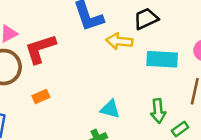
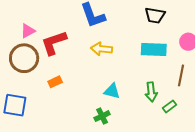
black trapezoid: (146, 19) -> (155, 15), moved, turned -145
yellow arrow: (119, 41) -> (102, 49), moved

